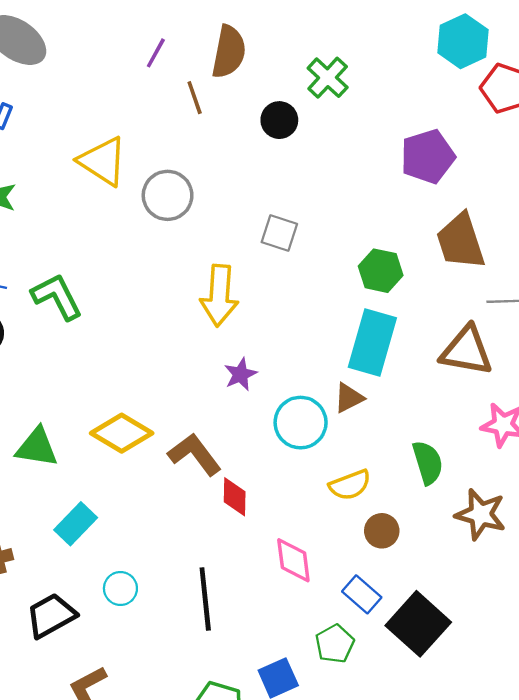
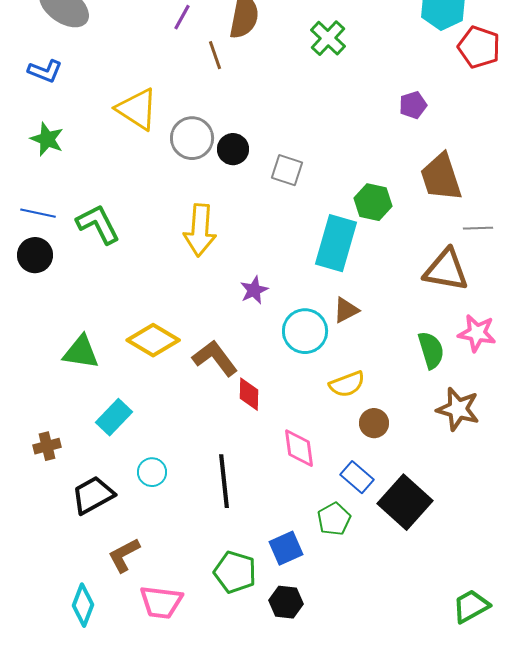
black circle: (279, 120) -> (233, 149), moved
purple pentagon: (428, 157) -> (413, 105), size x0.6
yellow arrow: (219, 295) -> (200, 230), moved
cyan rectangle: (372, 343) -> (336, 243), moved
green semicircle: (428, 463) -> (431, 350), moved

